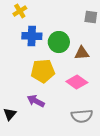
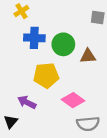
pink diamond: (77, 82) -> (73, 100), moved
purple arrow: (36, 101) -> (27, 102), moved

